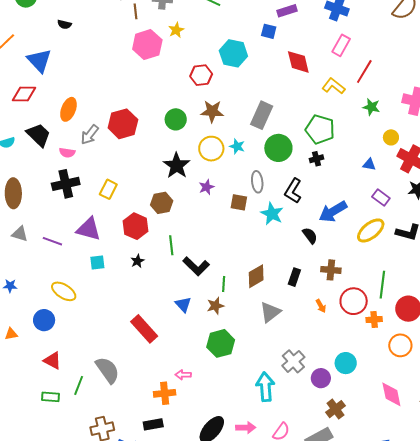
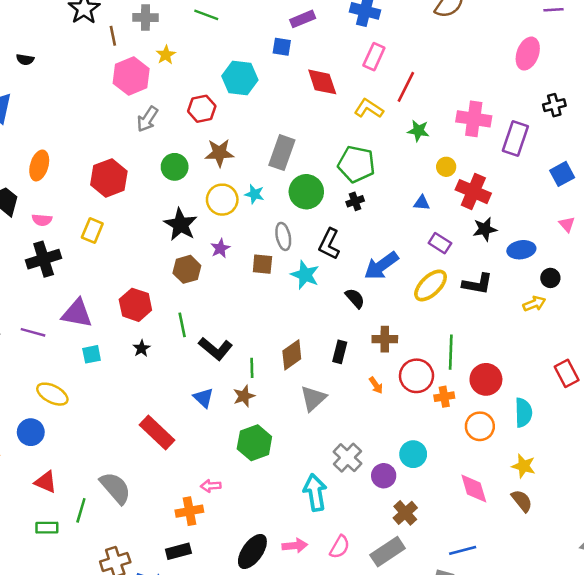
gray arrow: (90, 135) -> (147, 119), moved
yellow rectangle: (108, 189) -> (92, 230), moved
brown hexagon: (162, 203) -> (187, 269), moved

